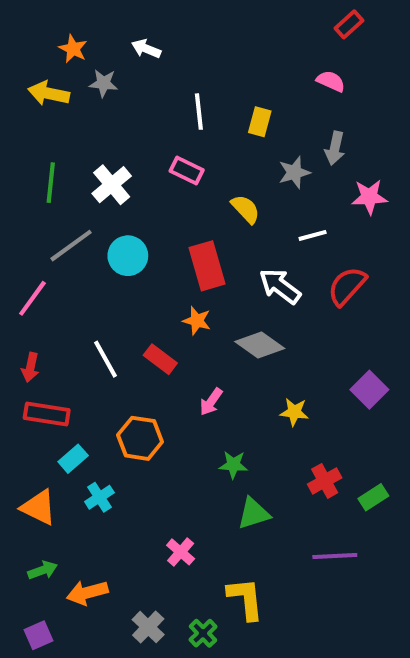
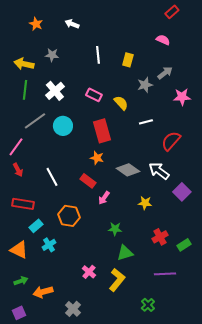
gray star: (103, 83) -> (52, 55), moved
yellow arrow: (49, 93) -> (24, 64), moved
gray arrow: (335, 148) -> (165, 73), turned -140
pink rectangle: (187, 170) -> (94, 95), moved
white line: (313, 235) -> (146, 122), moved
white arrow: (280, 286) -> (159, 171), moved
red rectangle: (160, 359) -> (88, 181), moved
red arrow: (30, 367) -> (18, 170), moved, turned -40
yellow L-shape: (246, 599) -> (117, 280), moved, turned 45
green cross: (203, 633) -> (148, 305), moved

